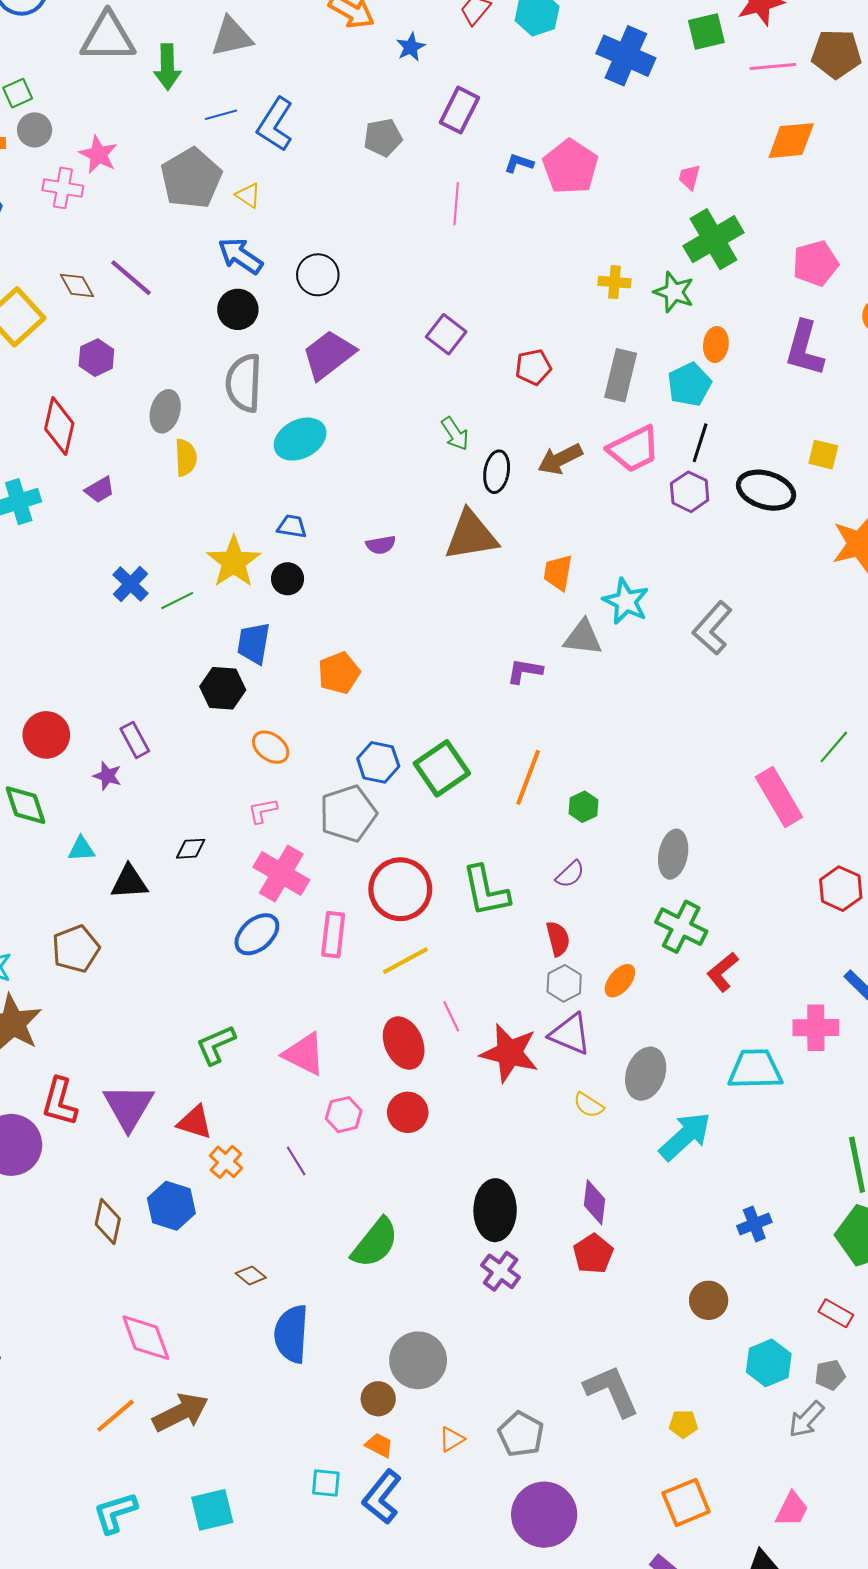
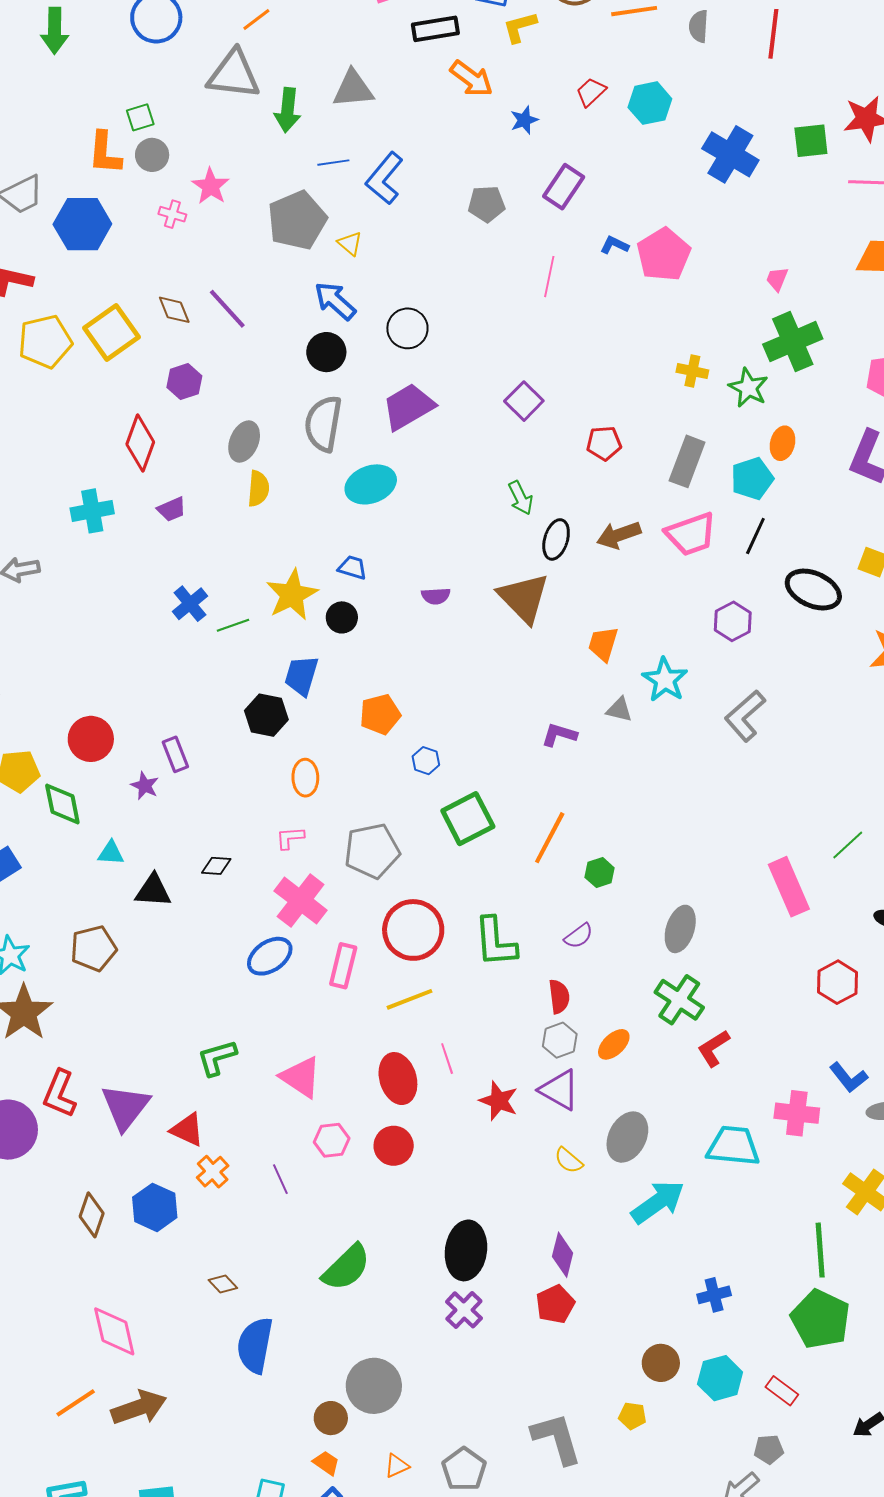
pink cross: (63, 188) -> (172, 214), size x0.7
purple hexagon: (690, 492) -> (733, 621), moved
brown triangle: (471, 536) -> (524, 598), turned 48
gray triangle: (583, 638) -> (619, 710), size x0.7
orange ellipse: (271, 747) -> (305, 778), turned 45
blue hexagon: (378, 762) -> (426, 761), moved, size x0.7
red star: (509, 1053) -> (499, 1101), size x0.7
cyan hexagon: (769, 1363) -> (720, 1378), moved
yellow pentagon: (683, 1424) -> (632, 1416), moved

